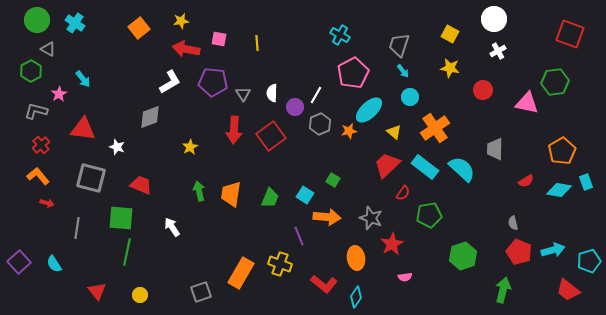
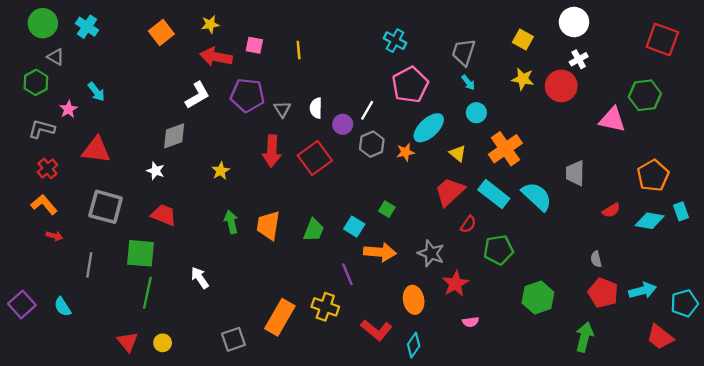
red circle: (483, 90) -> (561, 86), moved, size x1.4
white star: (117, 147) -> (156, 171), moved
white arrow: (172, 227) -> (200, 278), moved
red triangle: (97, 291) -> (128, 342), moved

